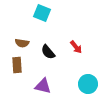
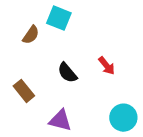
brown semicircle: (22, 43) -> (31, 35), moved, turned -64
brown rectangle: (17, 65) -> (24, 91), turned -35

